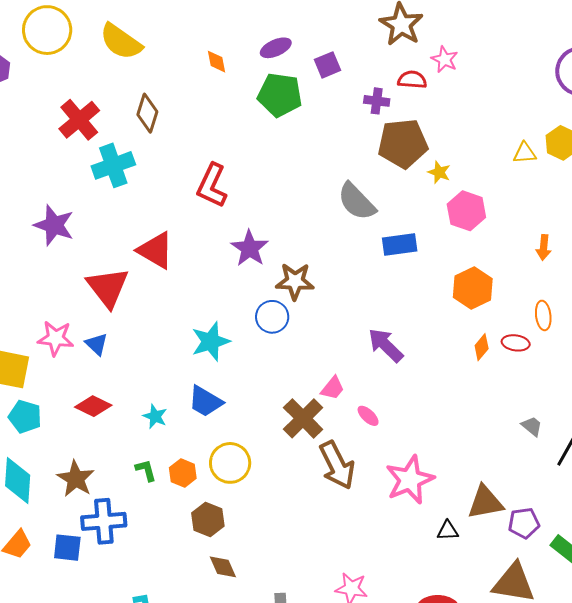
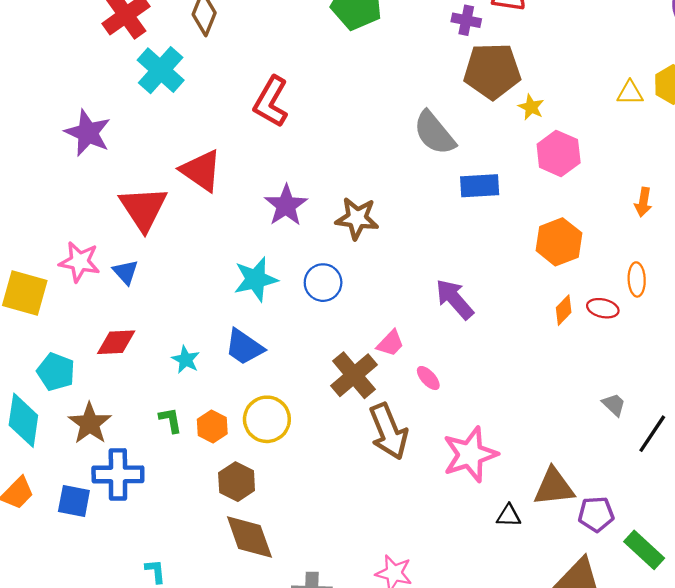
cyan cross: (113, 165) -> (161, 70), turned -33
purple star: (250, 248) -> (286, 205), moved
blue circle: (272, 317) -> (323, 283), moved
red diamond: (93, 406) -> (116, 342), turned -33
cyan pentagon: (25, 417) -> (56, 372), moved
brown diamond: (223, 567) -> (249, 537), size x1.6

